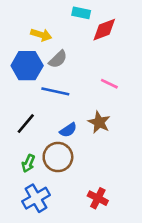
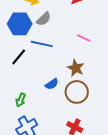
black line: (26, 124) -> (19, 57), moved
blue semicircle: (68, 130) -> (52, 84), moved
brown circle: (58, 157) -> (77, 92), moved

